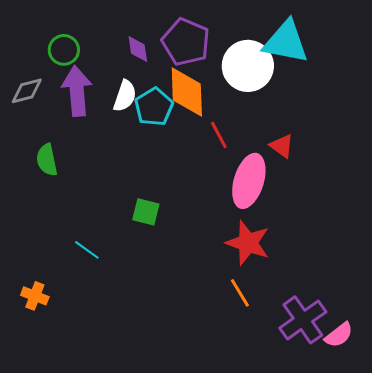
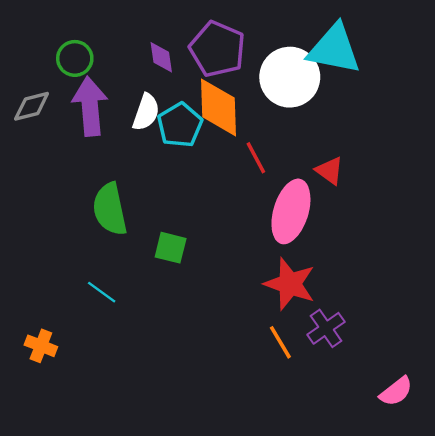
green semicircle: (47, 160) -> (110, 209), moved, size x1.4
purple cross: (303, 320) -> (326, 328), moved, size x0.7

